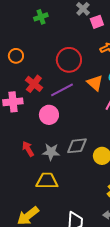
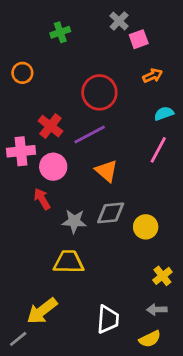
orange circle: (16, 56) -> (22, 73), moved
orange triangle: (95, 83) -> (106, 171), moved
pink circle: (49, 115) -> (53, 167), moved
red arrow: (28, 149) -> (42, 199), moved

